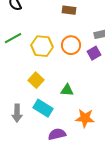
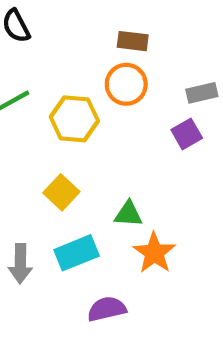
orange circle: (71, 45) -> (126, 84), moved
cyan rectangle: (43, 108) -> (77, 253), turned -54
orange star: (85, 118) -> (154, 253), moved, turned 30

